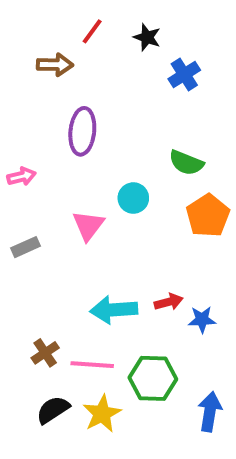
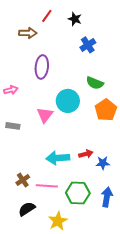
blue cross: (184, 75) -> (88, 45), moved
cyan circle: (133, 198) -> (68, 101), size x1.5
gray rectangle: (25, 247) -> (13, 126), turned 32
blue arrow: (210, 412) -> (107, 197), moved
yellow star: (102, 414) -> (58, 221), moved

